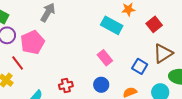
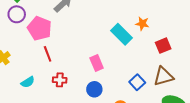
pink pentagon: (32, 42) -> (39, 28), turned 30
pink rectangle: (105, 58) -> (97, 63), moved
red line: (18, 63) -> (48, 54), moved

